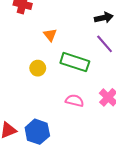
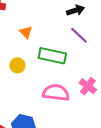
pink semicircle: (74, 101) -> (56, 93), size x1.5

